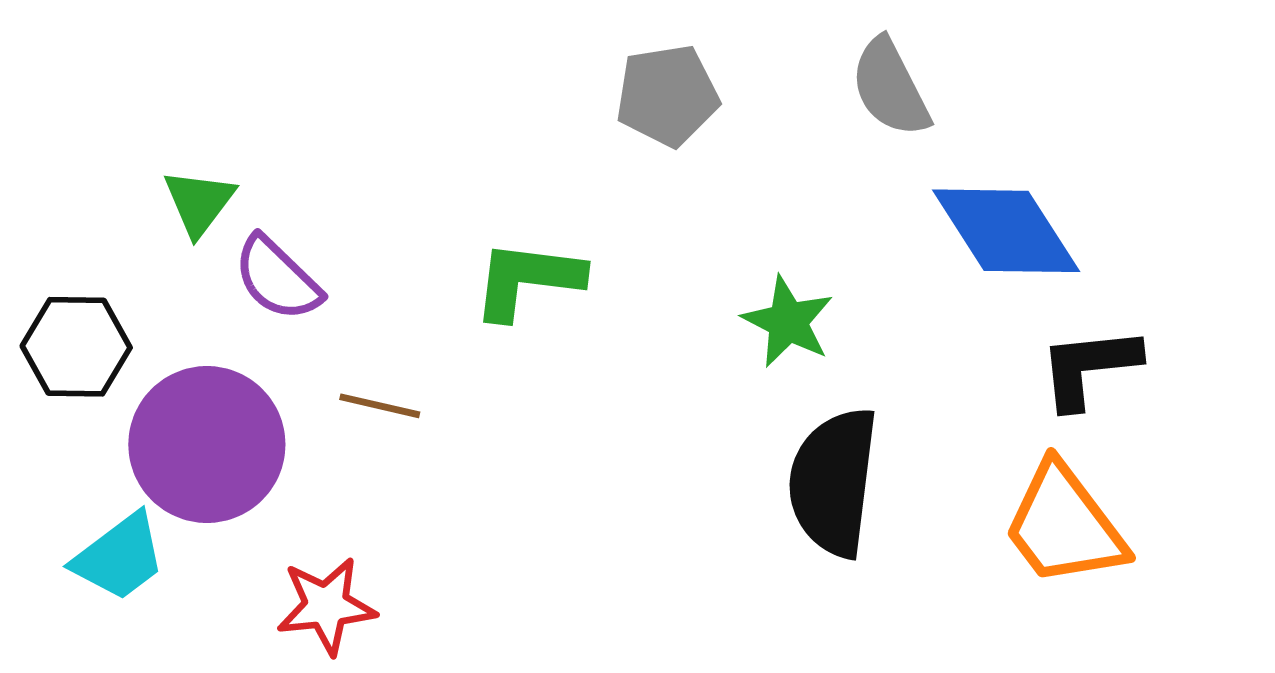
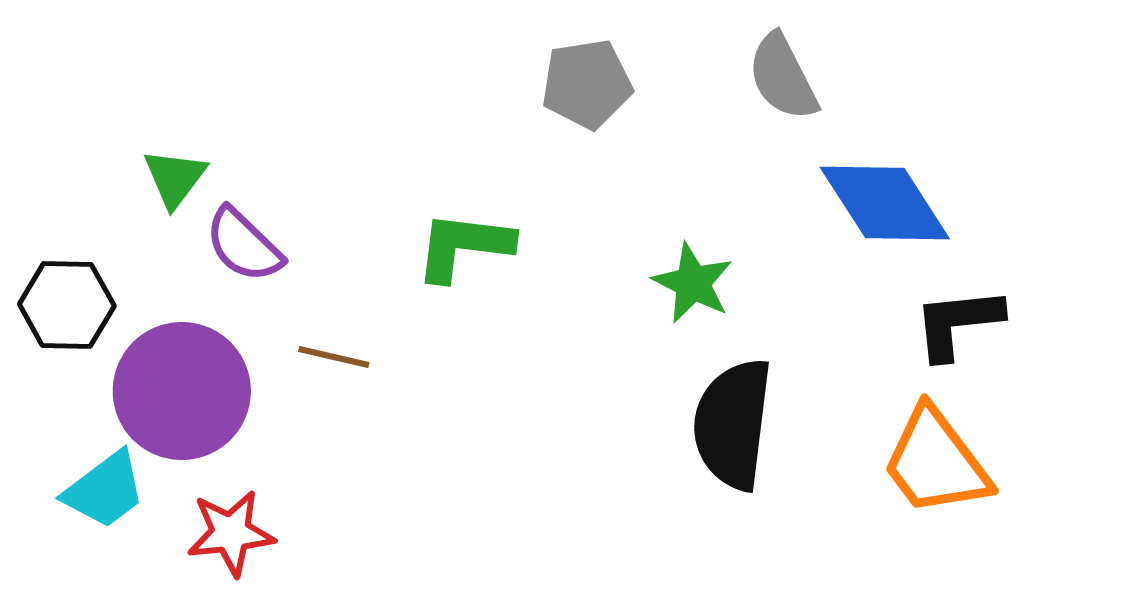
red star: (326, 606) -> (231, 533), moved

